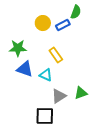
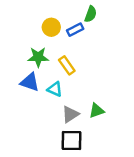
green star: (18, 48) -> (38, 57), moved
black square: (45, 116) -> (72, 140), moved

